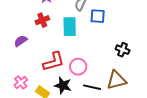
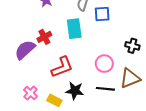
red cross: (42, 20) -> (44, 37), moved
purple semicircle: (21, 41) -> (25, 50), size x1.5
pink circle: (78, 67) -> (104, 64), moved

